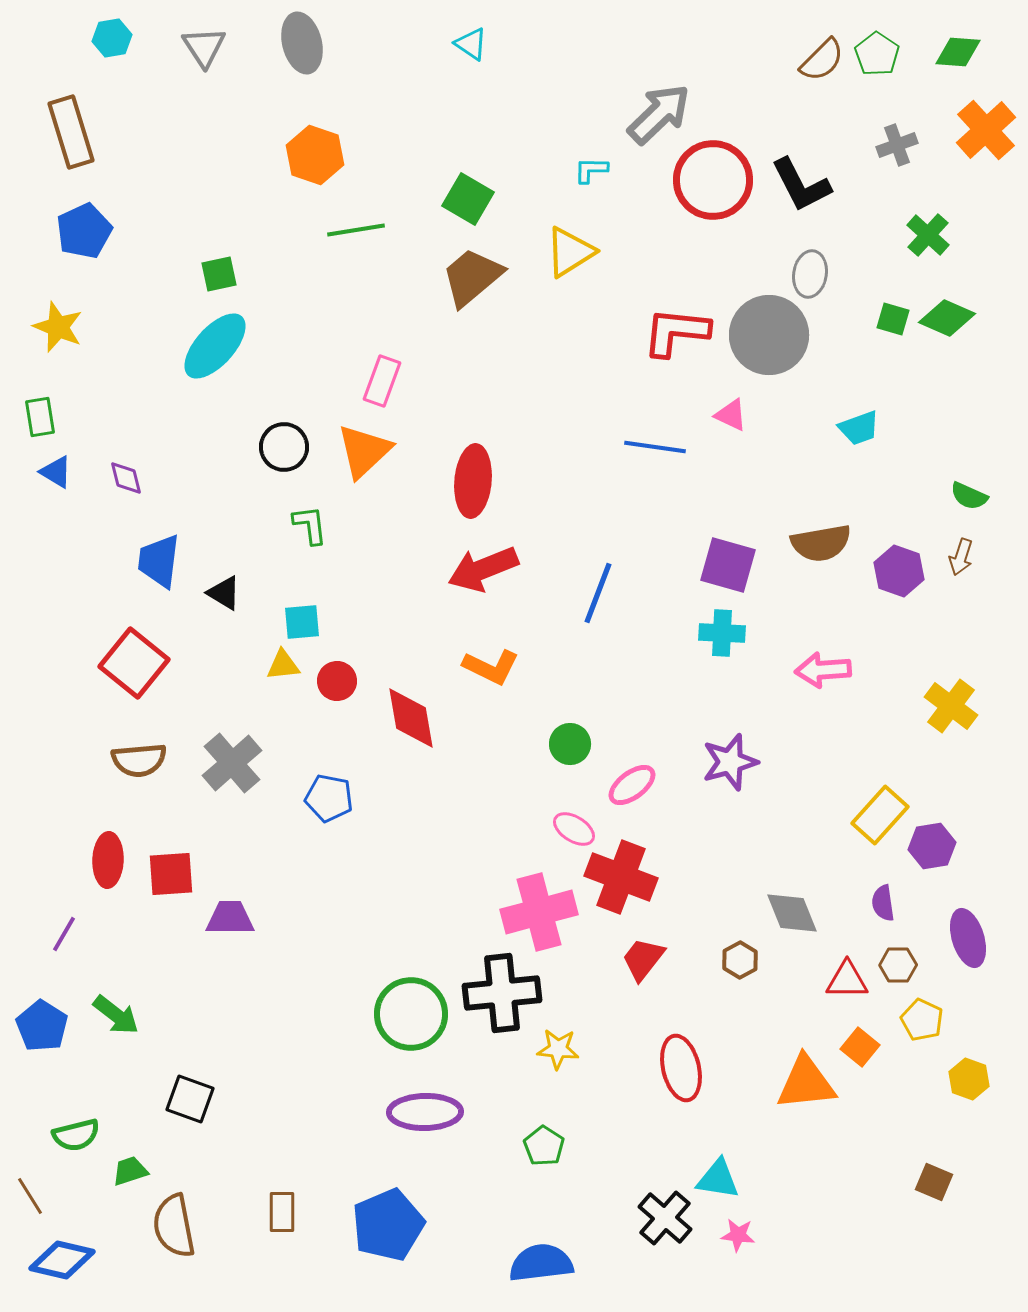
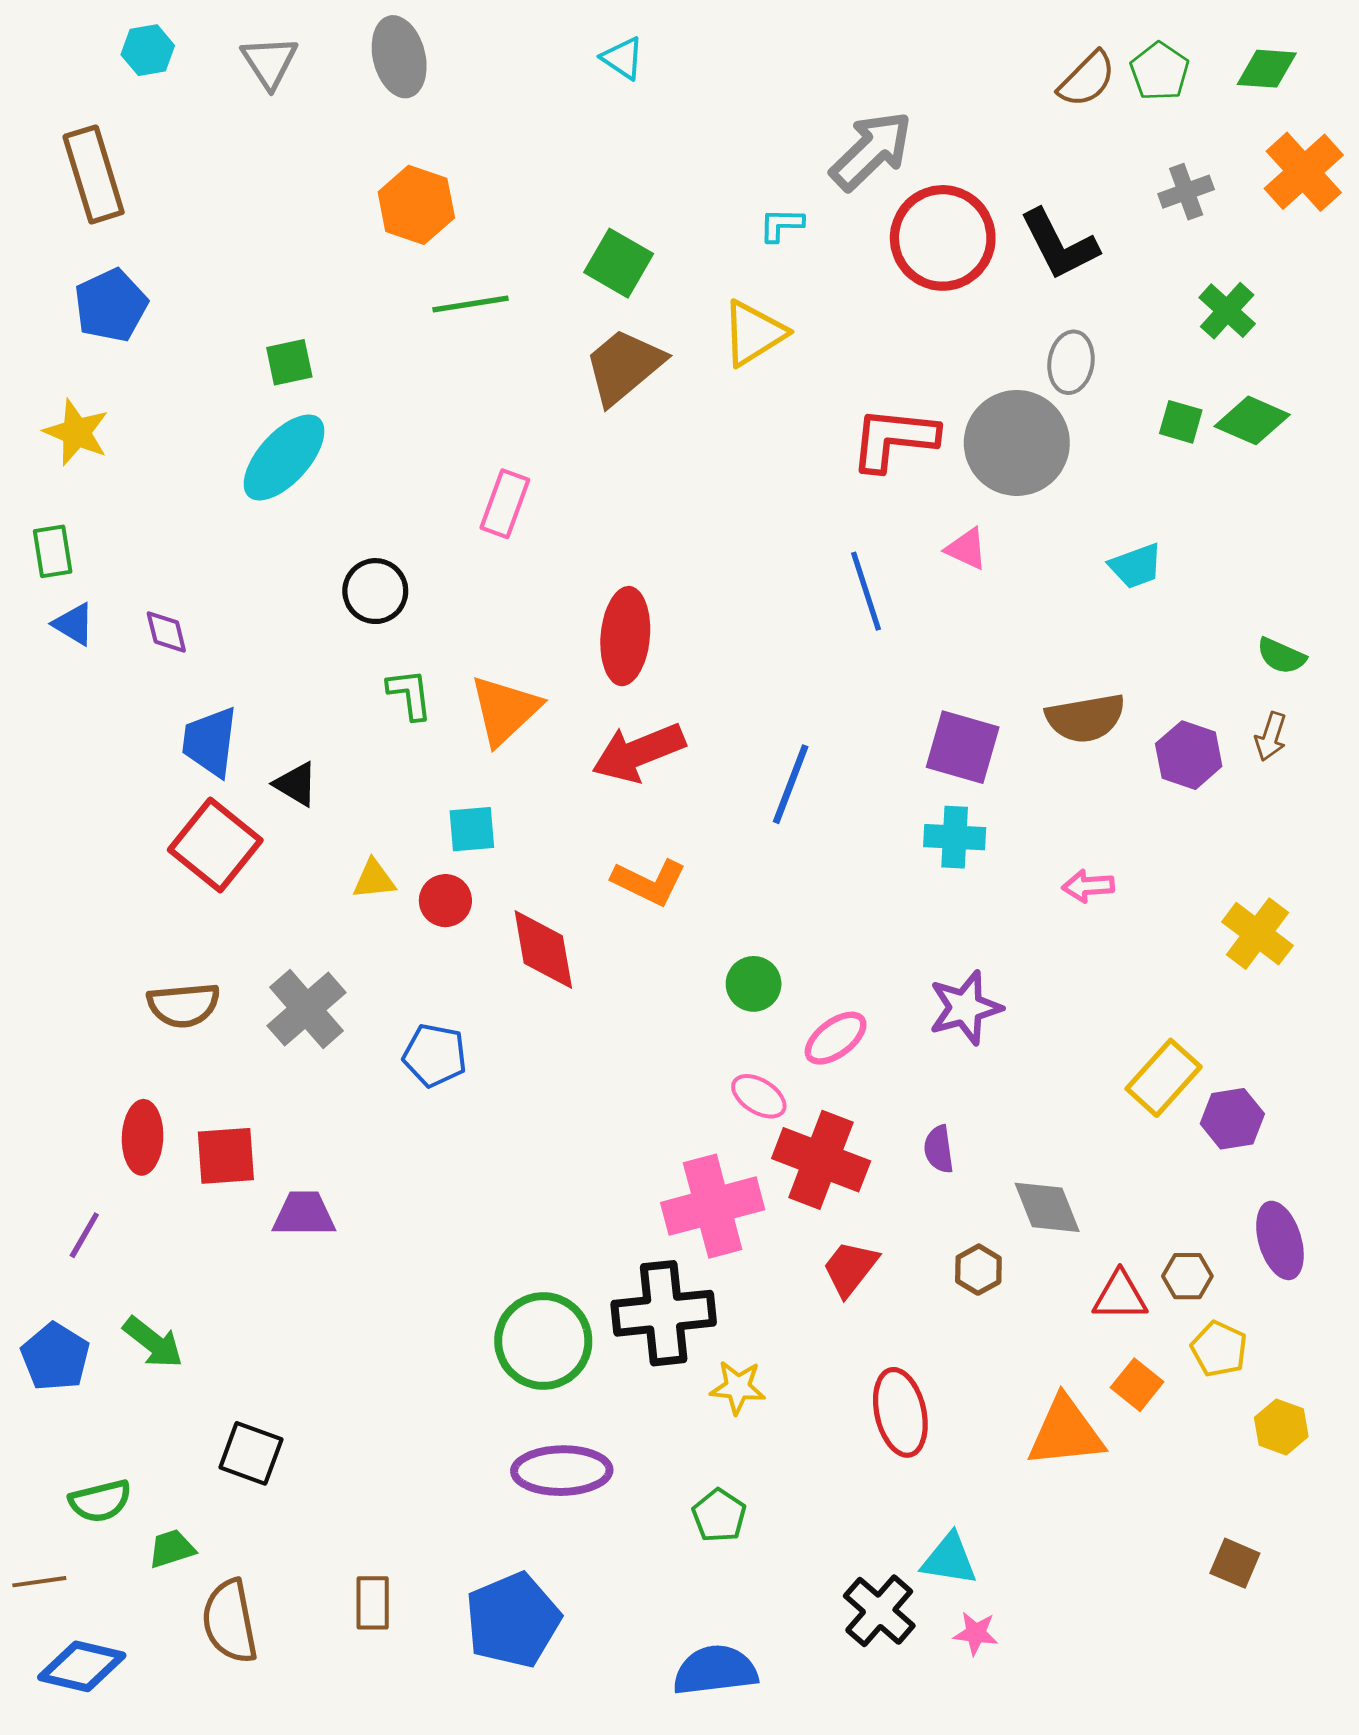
blue line: (655, 447) -> (866, 591), turned 64
orange triangle: (364, 451) -> (505, 710), moved
cyan square: (302, 622) -> (472, 829), moved
red square: (134, 663) -> (215, 845), moved
pink arrow: (823, 670) -> (1088, 886), size x0.7
purple semicircle: (883, 903) -> (939, 1149), moved
brown line: (30, 1196) -> (39, 1582), turned -66

